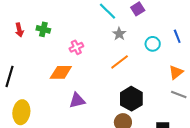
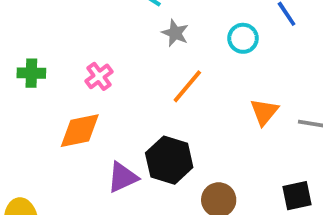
green cross: (43, 29) -> (31, 73), moved
orange triangle: (176, 72) -> (264, 112), moved
black hexagon: (131, 99) -> (169, 160), moved

